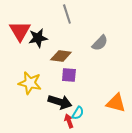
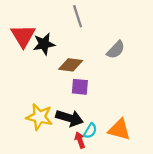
yellow star: (30, 83) -> (39, 117), moved
orange triangle: (116, 103) -> (119, 130), moved

